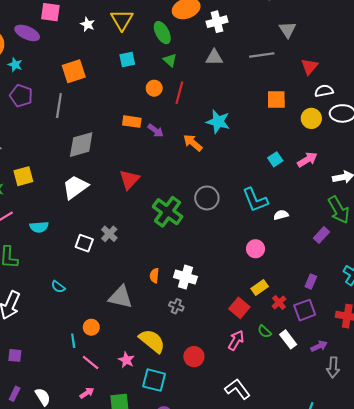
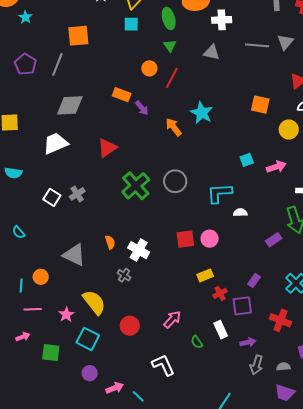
gray line: (262, 55) -> (257, 45), moved
cyan square: (127, 59) -> (131, 24), moved
purple pentagon: (21, 96) -> (25, 64), moved
cyan L-shape: (255, 200) -> (219, 193), turned 96
orange semicircle: (154, 276) -> (110, 242), turned 144
red square: (239, 308) -> (185, 239), moved, turned 30
green semicircle: (264, 331) -> (197, 342), moved
pink line: (91, 363) -> (33, 309), turned -54

